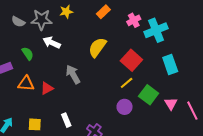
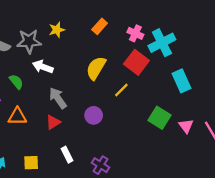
pink cross: (134, 20) -> (135, 33), turned -32
red square: (131, 60) -> (136, 62), moved
gray arrow: (73, 74) -> (58, 98), moved
yellow line: (127, 83) -> (121, 90), moved
red triangle: (47, 88) -> (53, 122), moved
purple circle: (125, 107) -> (94, 115), moved

